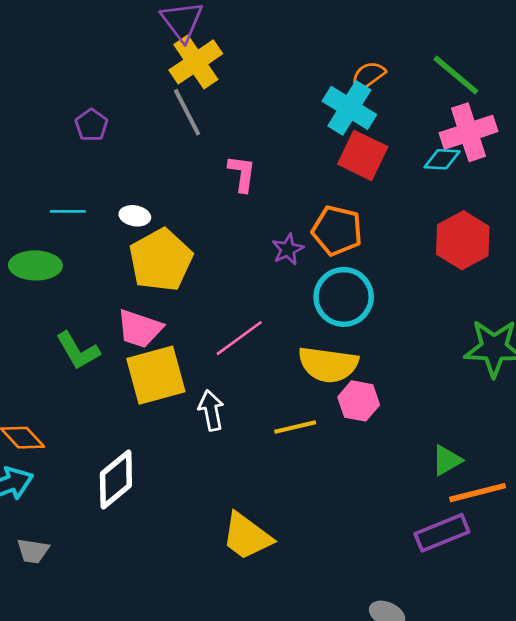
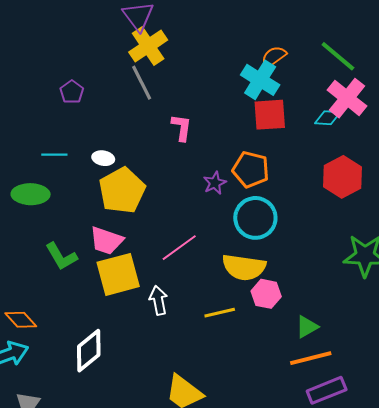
pink cross: (469, 132) -> (347, 98), turned -33
red square: (363, 155) -> (270, 115), turned -30
green triangle: (447, 460) -> (307, 327), moved
orange line: (478, 493) -> (311, 358), moved

